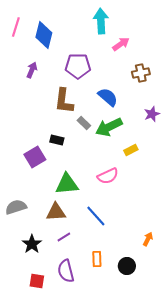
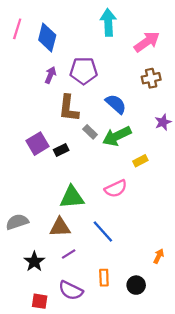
pink arrow: (121, 44) -> (147, 42), moved, size x1.4
purple arrow: (32, 70) -> (50, 75), moved
black rectangle: (57, 140) -> (61, 150), turned -40
purple square: (35, 157) -> (38, 144), moved
purple semicircle: (66, 271) -> (71, 290), turned -50

